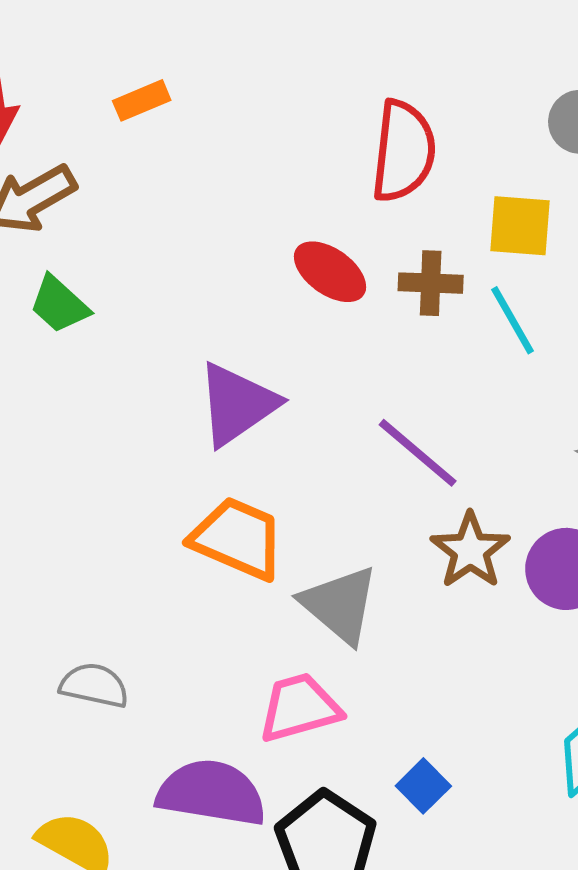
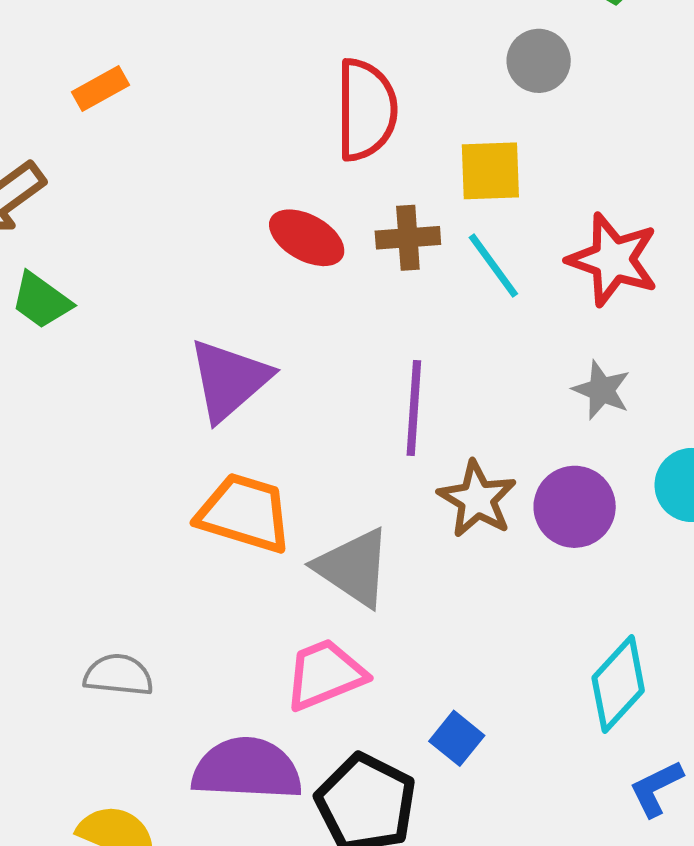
purple line: (418, 453) -> (414, 408), turned 60

